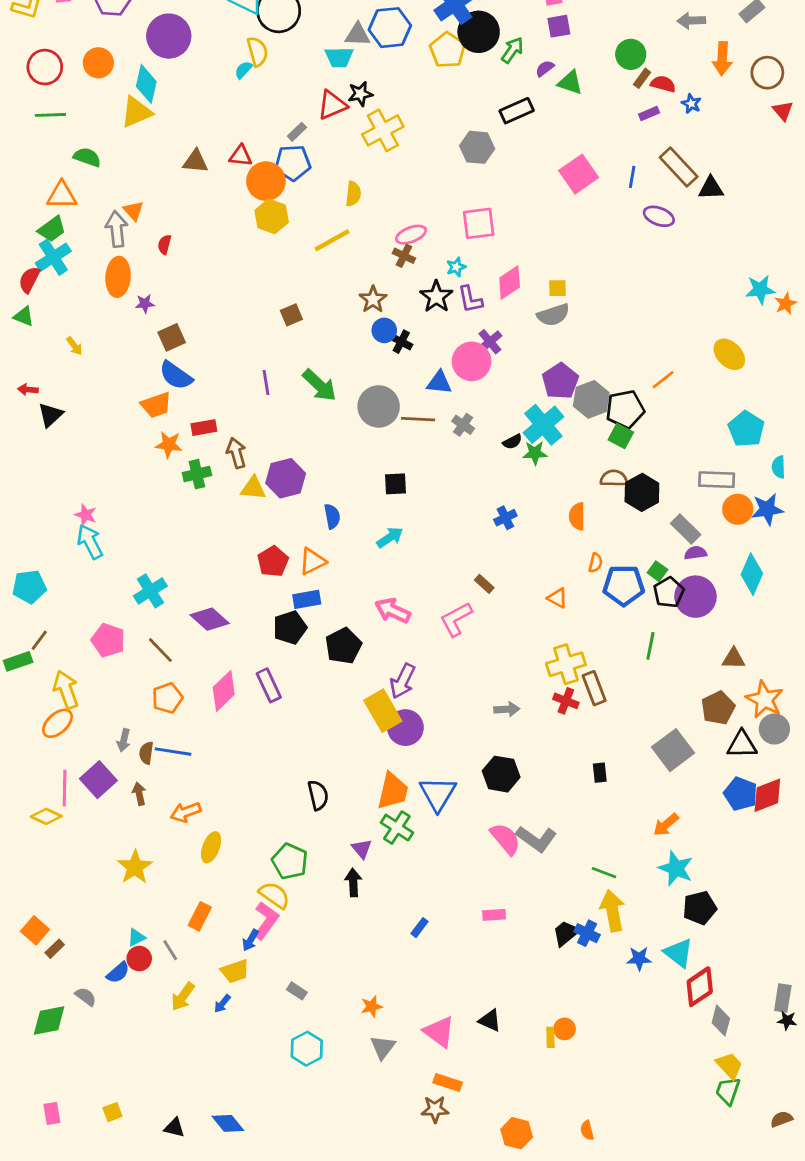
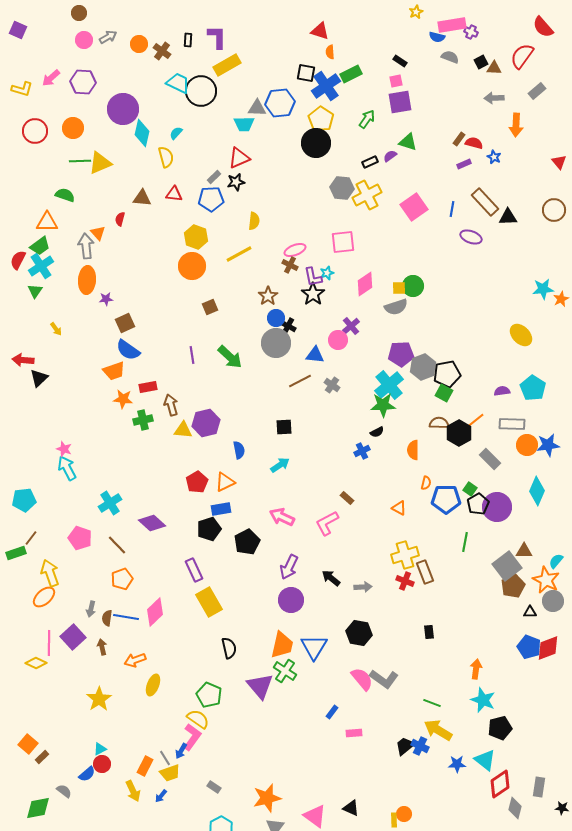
purple square: (559, 26) -> (400, 102), size x1.4
black circle: (479, 32) -> (316, 143), moved
yellow semicircle: (257, 52) -> (166, 157), moved
green circle: (631, 54) -> (413, 286), moved
purple semicircle: (545, 68) -> (390, 156), moved
brown circle: (767, 73) -> (554, 210), moved
cyan diamond: (146, 84) -> (142, 133), moved
black star: (360, 94) -> (236, 182), moved
black rectangle: (517, 111) -> (370, 162), size x0.7
green line: (50, 115) -> (80, 161), moved
yellow cross: (383, 130) -> (367, 195), moved
orange circle: (266, 181) -> (192, 266), moved
red semicircle: (165, 244) -> (120, 219), moved
red semicircle: (29, 280) -> (18, 260), moved
purple L-shape: (470, 299) -> (313, 277), moved
green triangle: (24, 316) -> (35, 291), moved, turned 42
pink circle: (472, 361) -> (338, 340), size x0.7
orange line: (663, 380) -> (476, 420), moved
purple pentagon: (560, 381) -> (401, 354), turned 30
red arrow: (28, 390) -> (23, 360), size x1.5
gray circle: (379, 406) -> (276, 343), moved
brown line: (418, 419) -> (300, 381), turned -30
black semicircle: (512, 442) -> (377, 432), moved
green star: (535, 453) -> (383, 405), size x1.4
cyan semicircle: (779, 467) -> (556, 561), moved, turned 42
purple semicircle: (696, 553) -> (502, 391), moved
pink diamond: (224, 691) -> (155, 612), moved
yellow rectangle: (383, 711) -> (209, 602), moved
black triangle: (742, 744) -> (530, 612), size x0.6
gray square: (673, 750) -> (507, 566), moved
orange arrow: (666, 825) -> (476, 669), turned 138
purple triangle: (362, 849) -> (260, 686), size x1.8
black arrow: (353, 882) -> (331, 578), moved, turned -48
yellow arrow: (612, 911) -> (438, 730), turned -48
orange rectangle: (200, 916) -> (145, 766), moved
blue rectangle: (419, 928) -> (332, 712), moved
gray line: (170, 950) -> (165, 758), moved
yellow arrow: (183, 997) -> (133, 791), turned -60
gray rectangle: (783, 998) -> (539, 787), moved
orange star: (372, 1006) -> (267, 798), size x1.8

